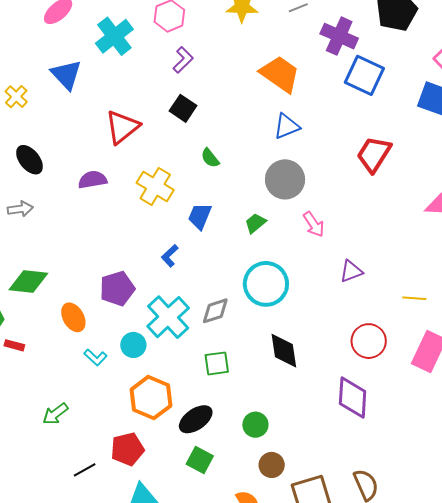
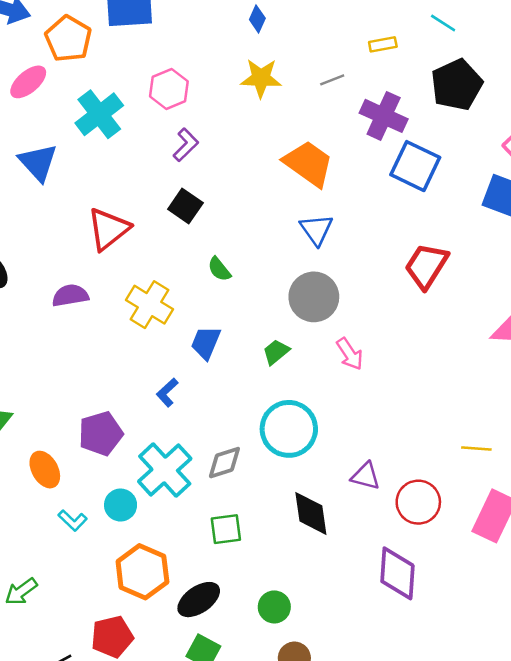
blue triangle: (287, 126) -> (316, 230), turned -44
purple triangle: (351, 271) -> (366, 476), moved, turned 35

